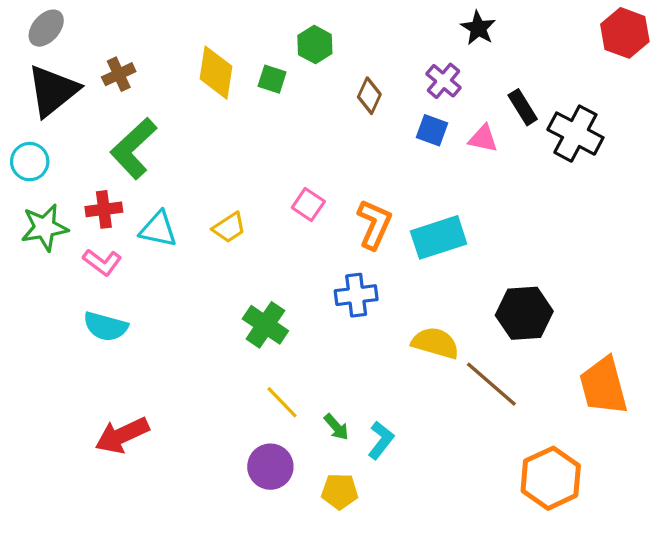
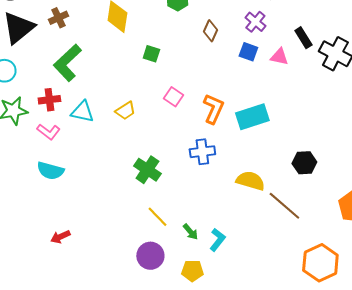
green square: (272, 79) -> (151, 54), moved
black hexagon: (524, 313) -> (304, 163), size x0.7
red arrow: (122, 435) -> (60, 237), size x0.6

